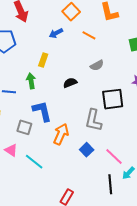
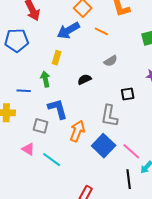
blue arrow: (56, 33) -> (68, 30), size x1.6
black square: (113, 99) -> (128, 94), size x0.6
blue square: (87, 150) -> (104, 146), size x1.6

